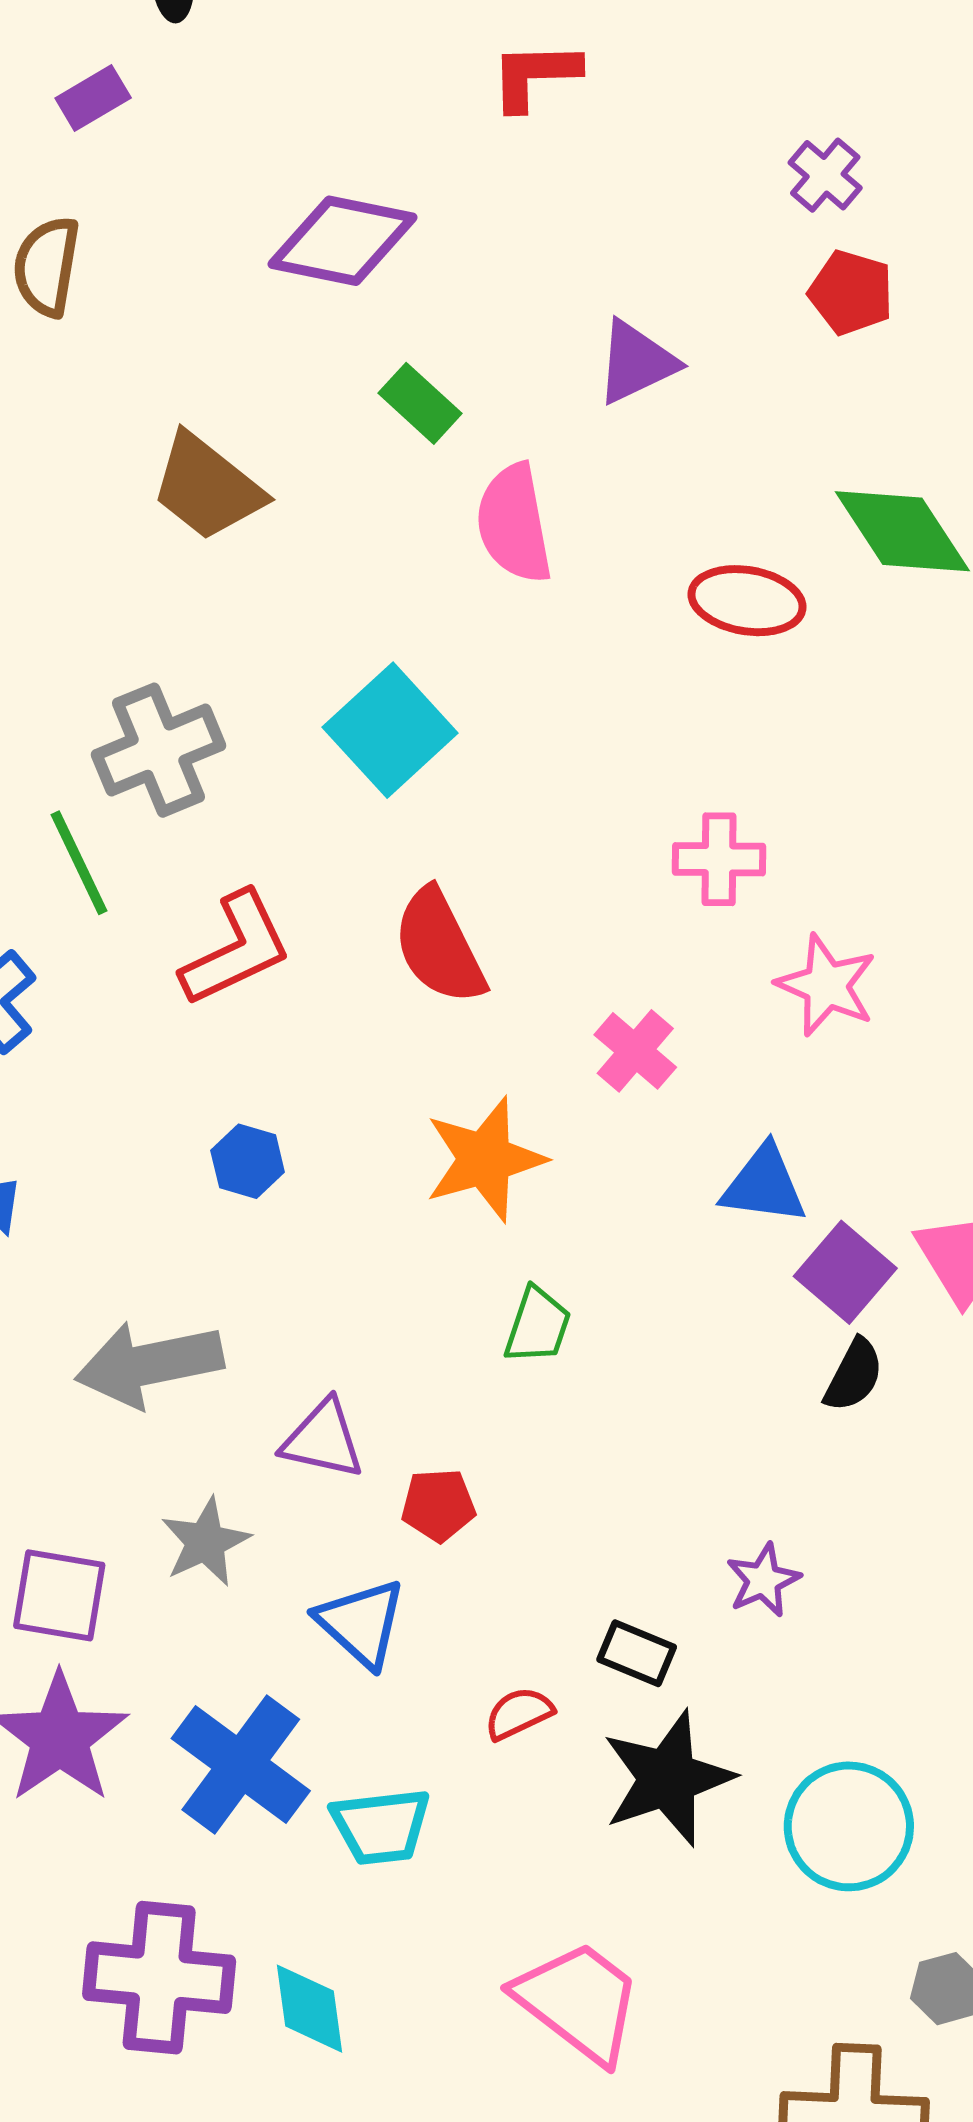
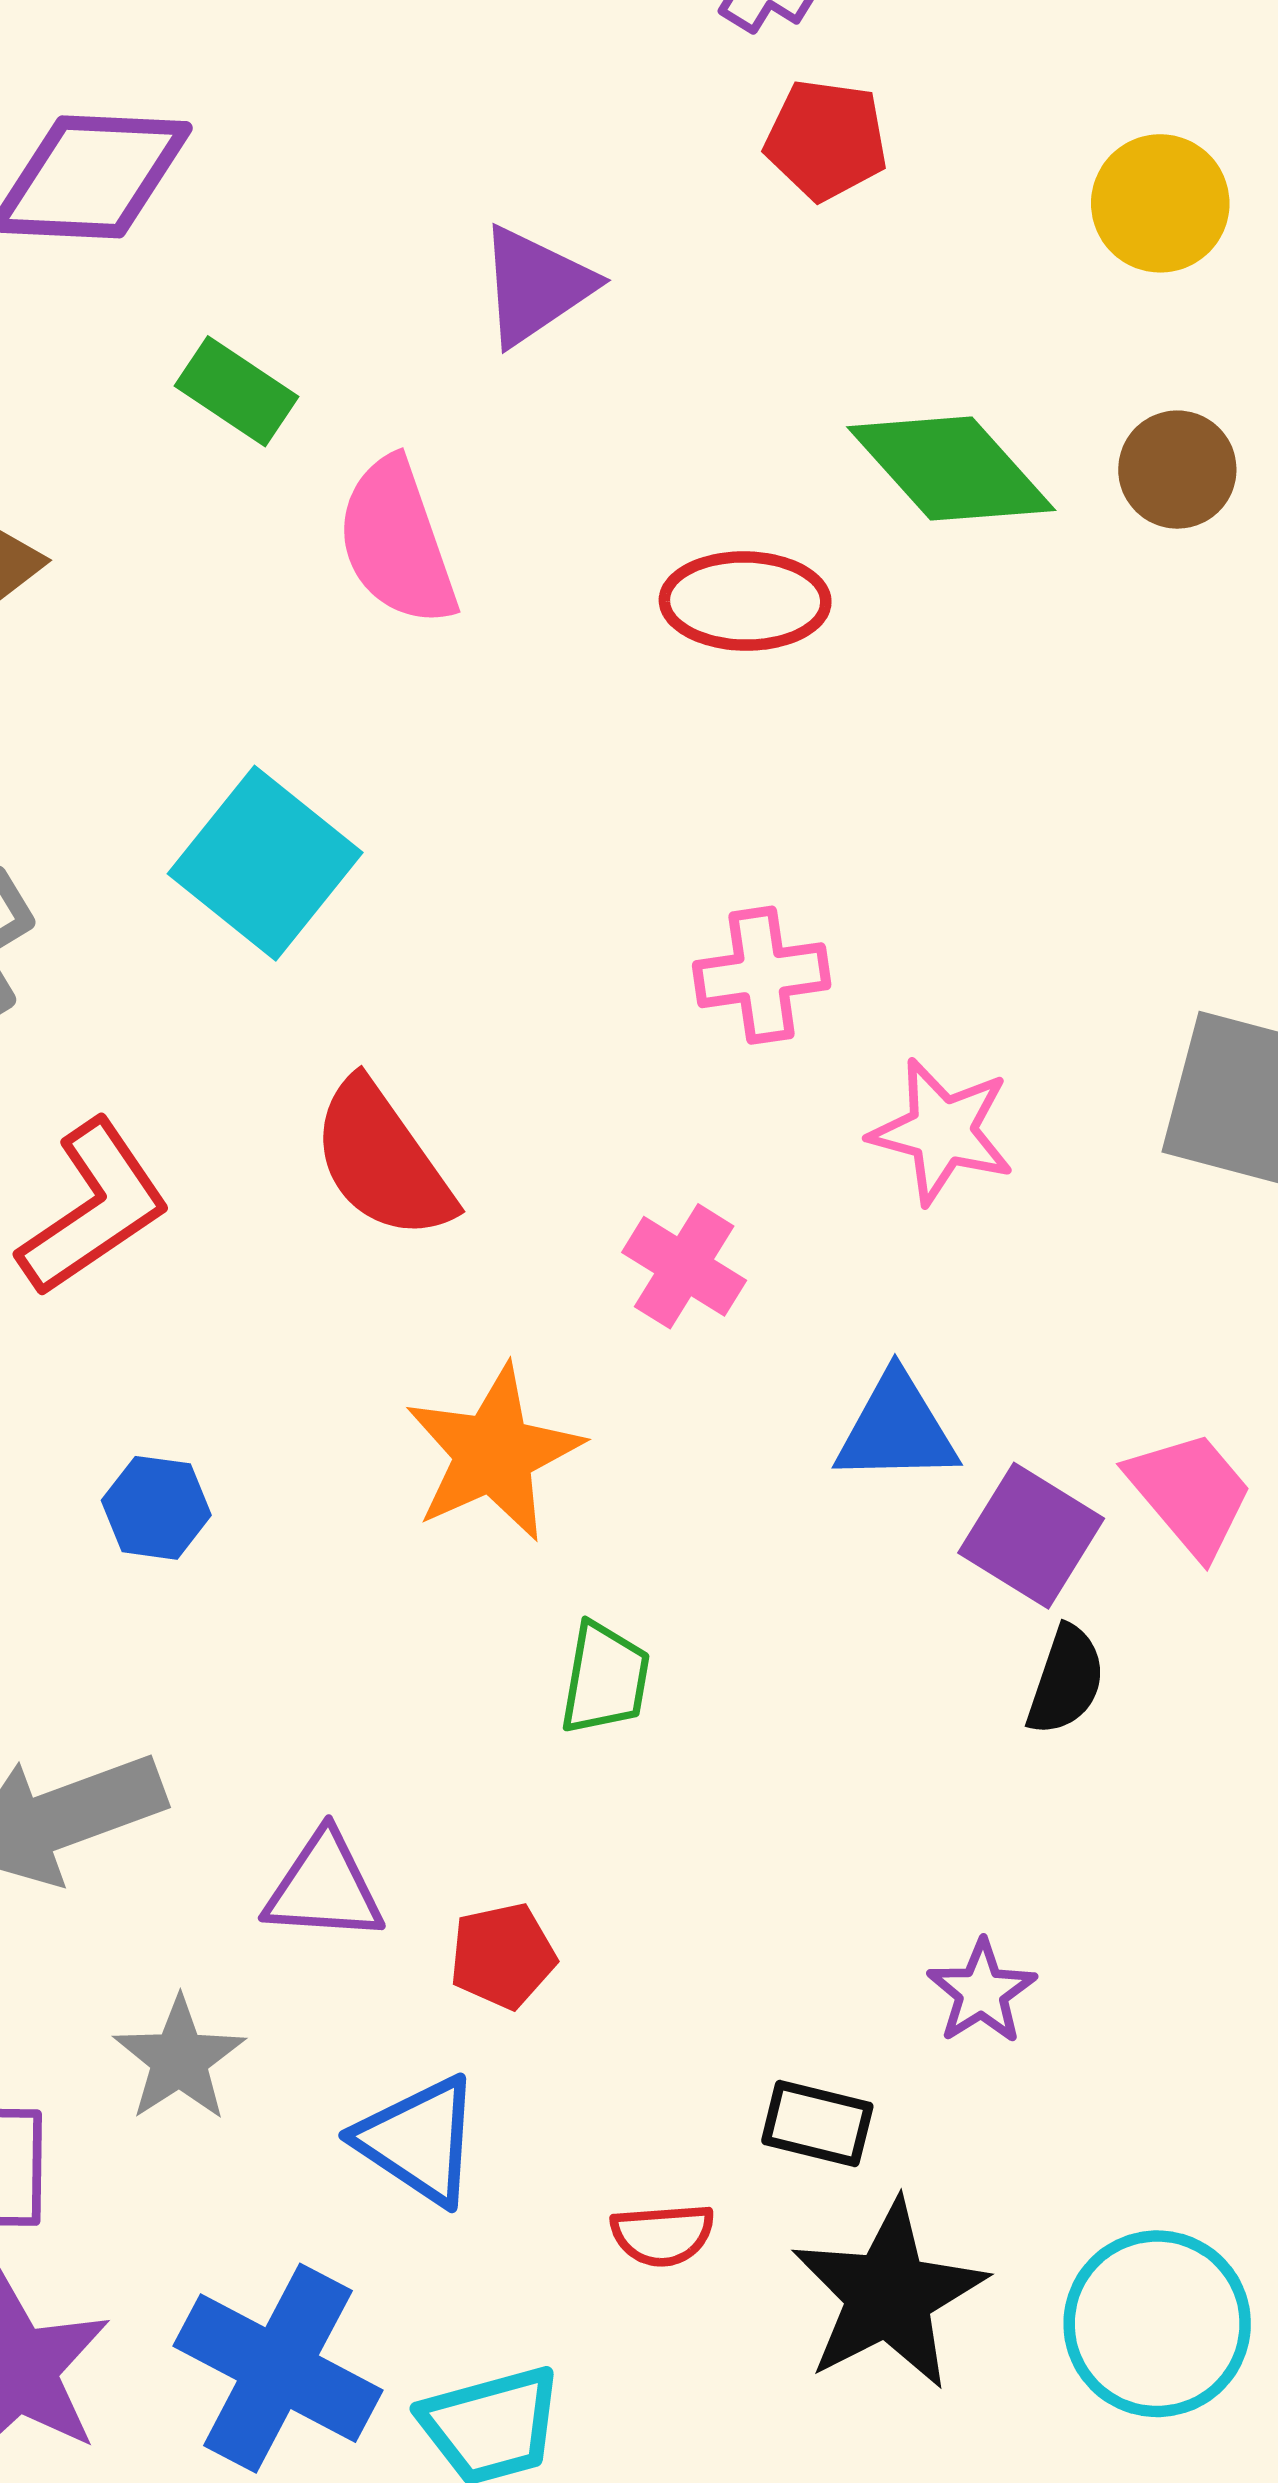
red semicircle: (519, 1713) -> (663, 2235), turned -150

